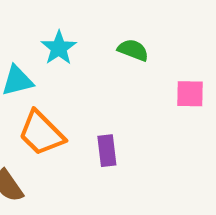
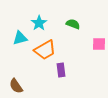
orange trapezoid: (41, 133) -> (45, 50), moved, turned -75

